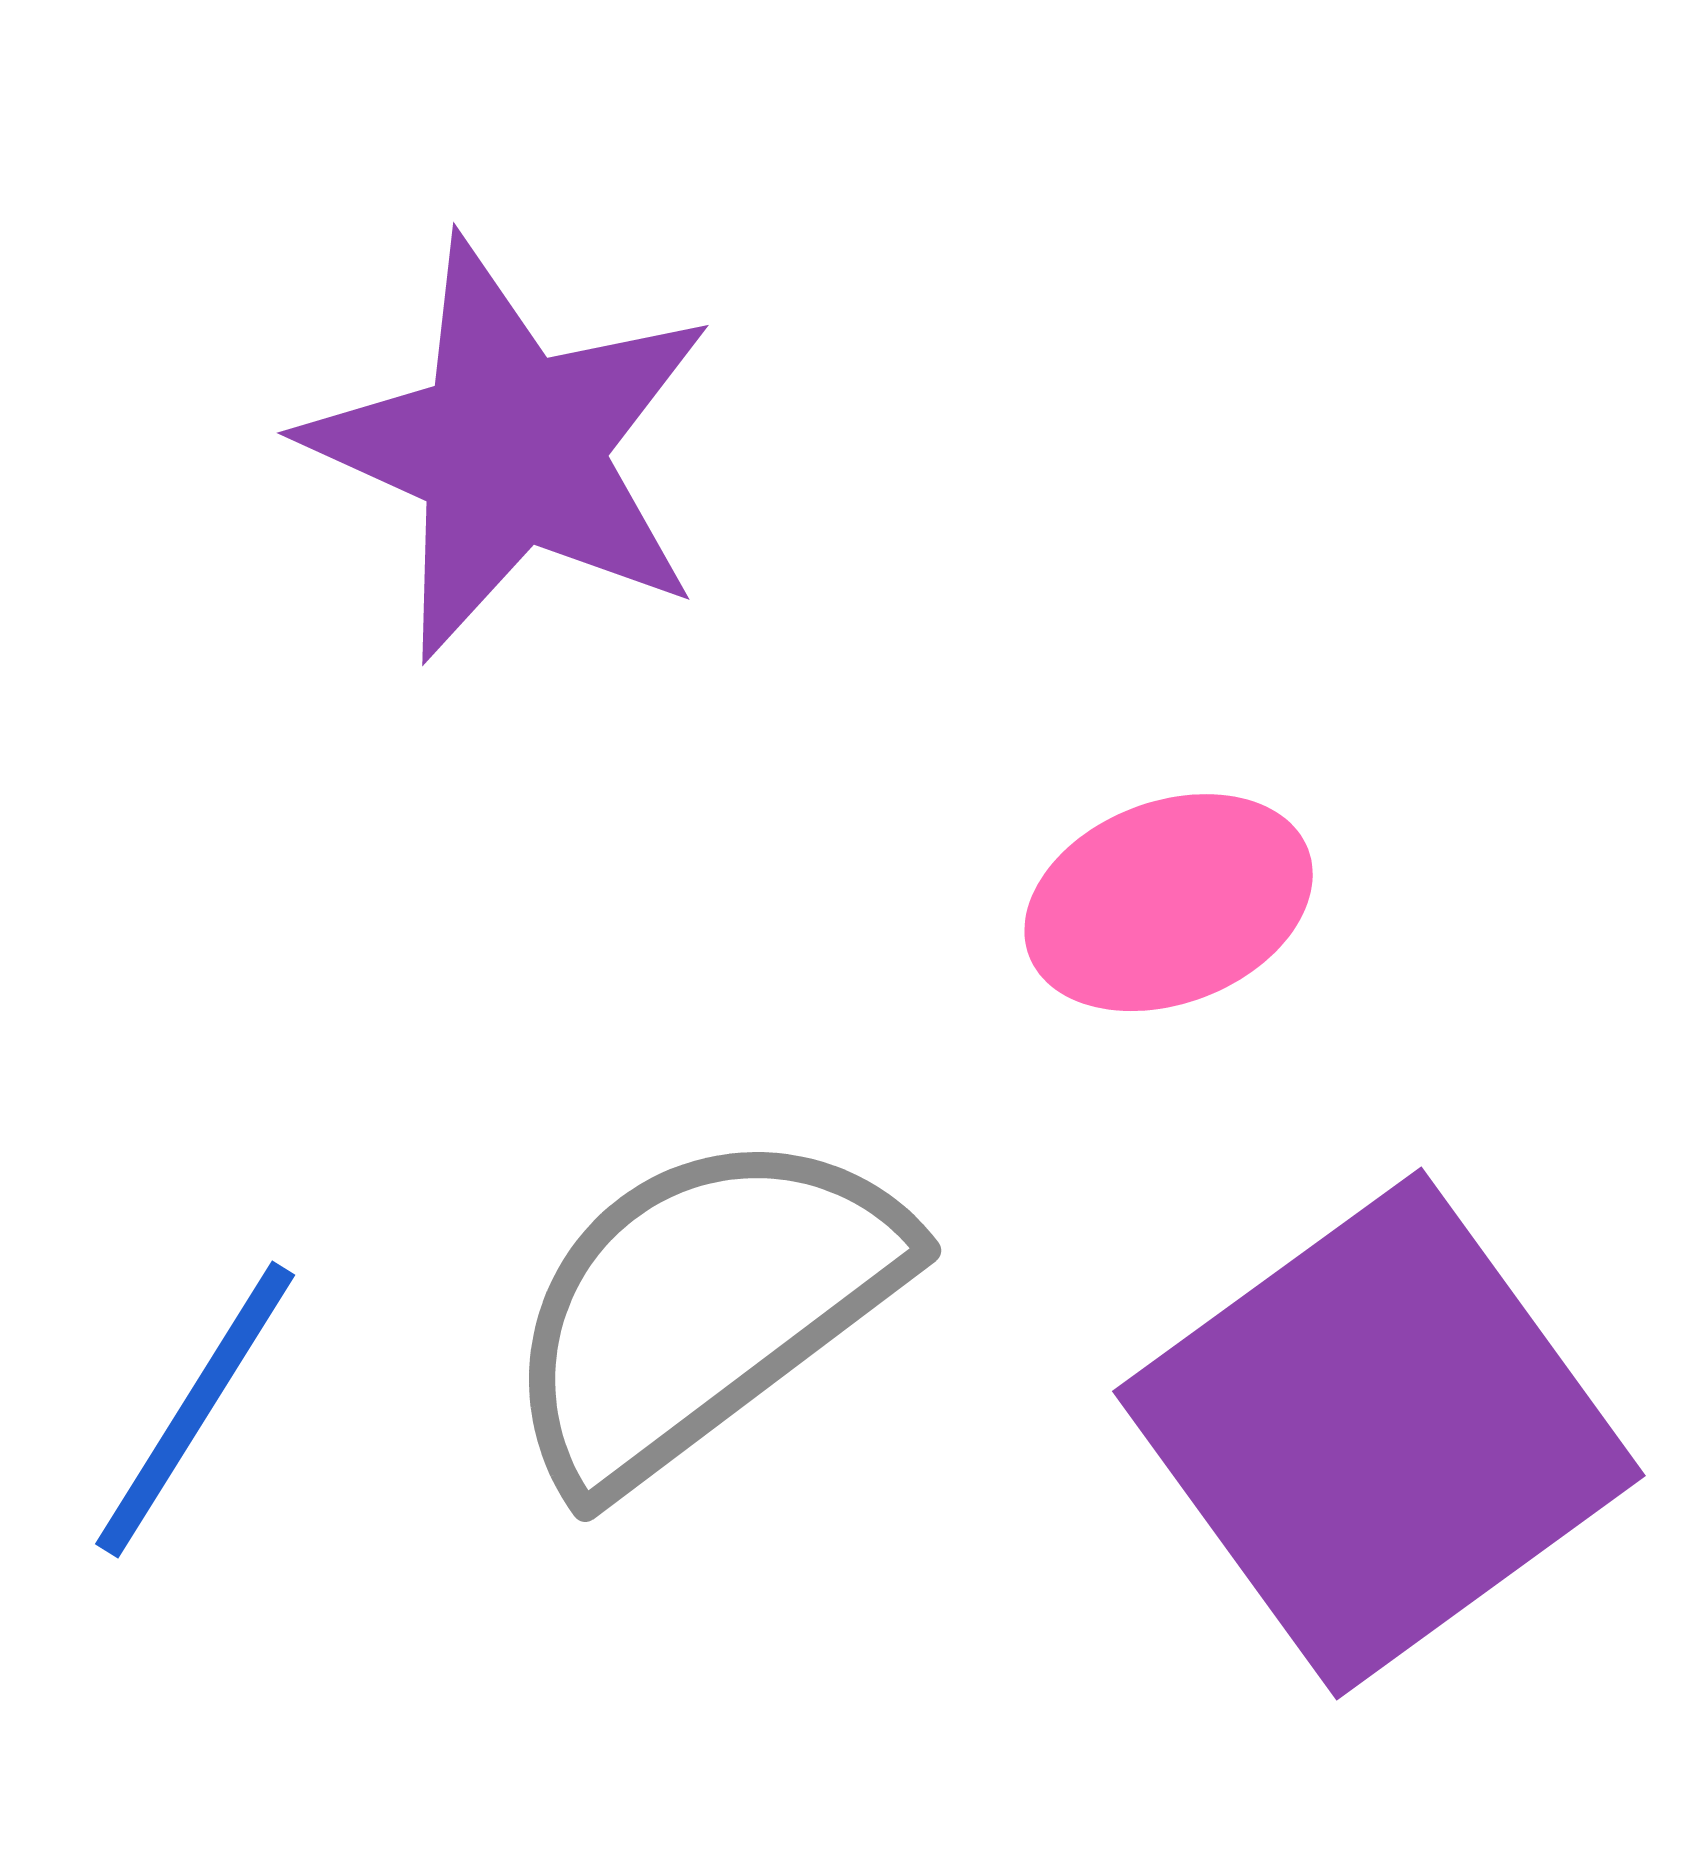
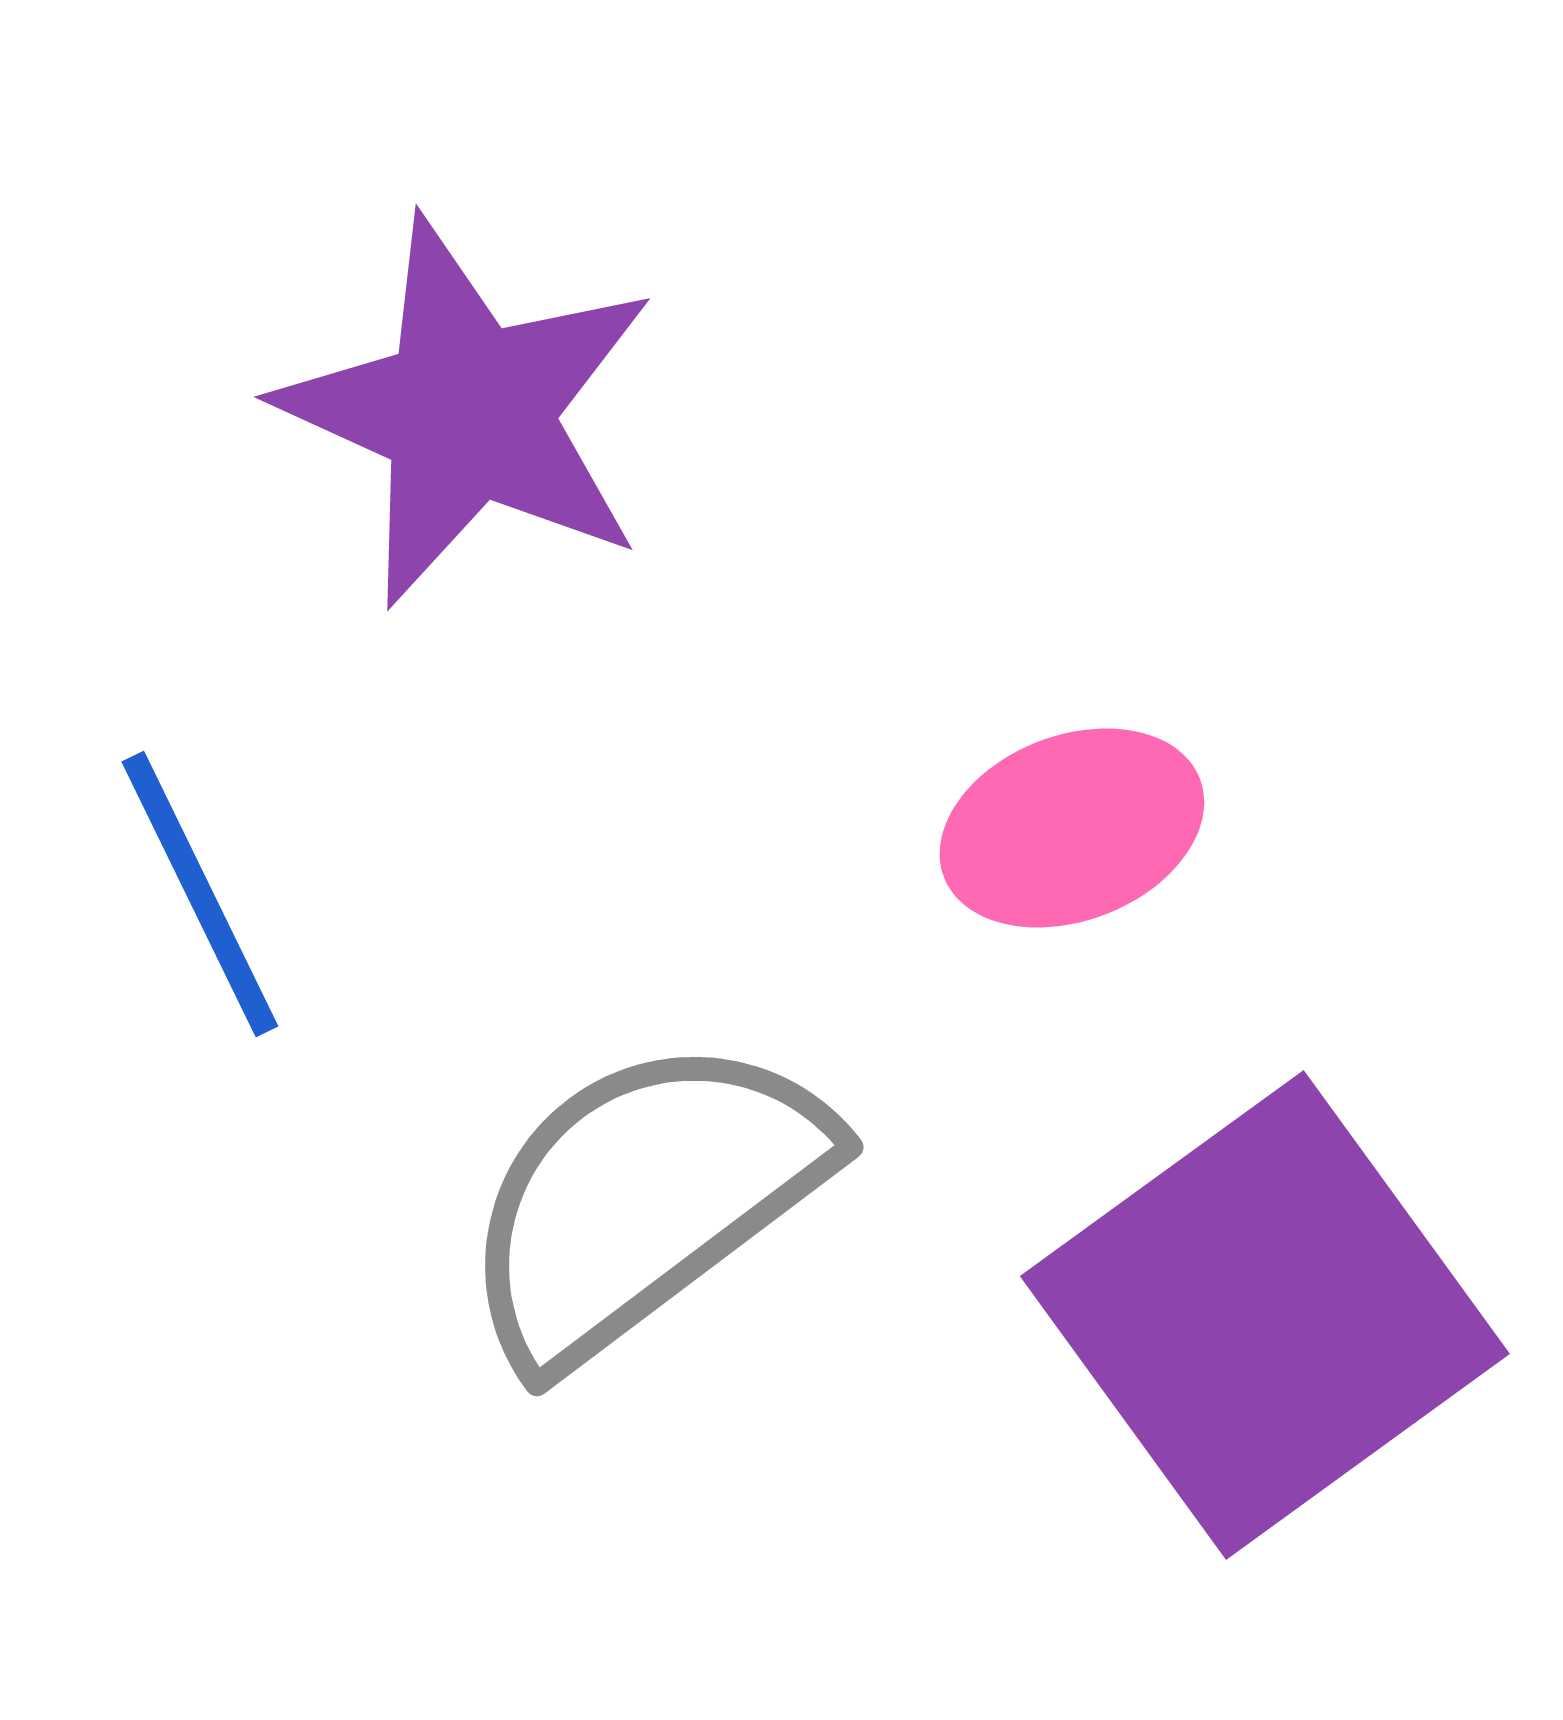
blue line: (195, 1410) -> (200, 894), moved, turned -58

